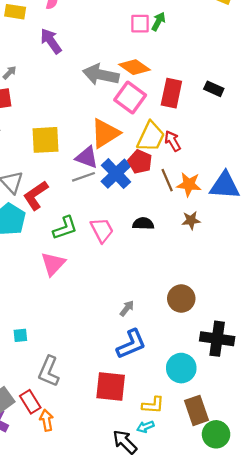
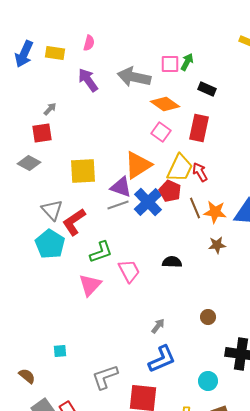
gray arrow: (101, 75) -> (134, 77), moved
black rectangle: (214, 89) -> (207, 89), moved
pink square: (130, 98) -> (161, 132), size x0.7
black semicircle: (143, 224) -> (172, 262), moved
pink trapezoid: (102, 230) -> (129, 271), moved
brown circle: (181, 299) -> (208, 317), size x0.6
cyan circle: (181, 368) -> (208, 381), size x0.7
gray L-shape: (49, 371) -> (105, 377), moved, turned 48

